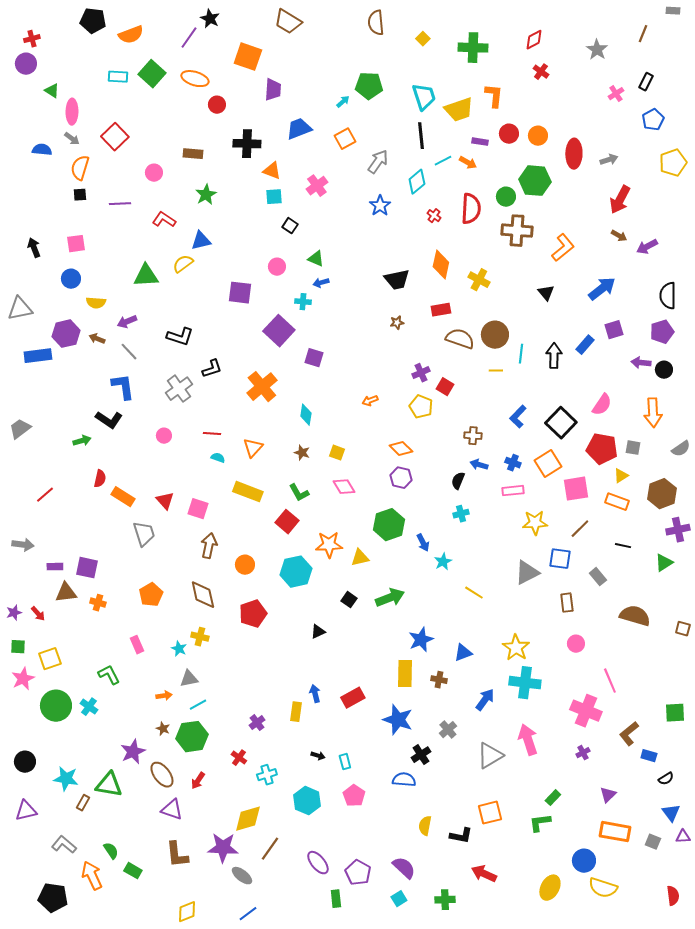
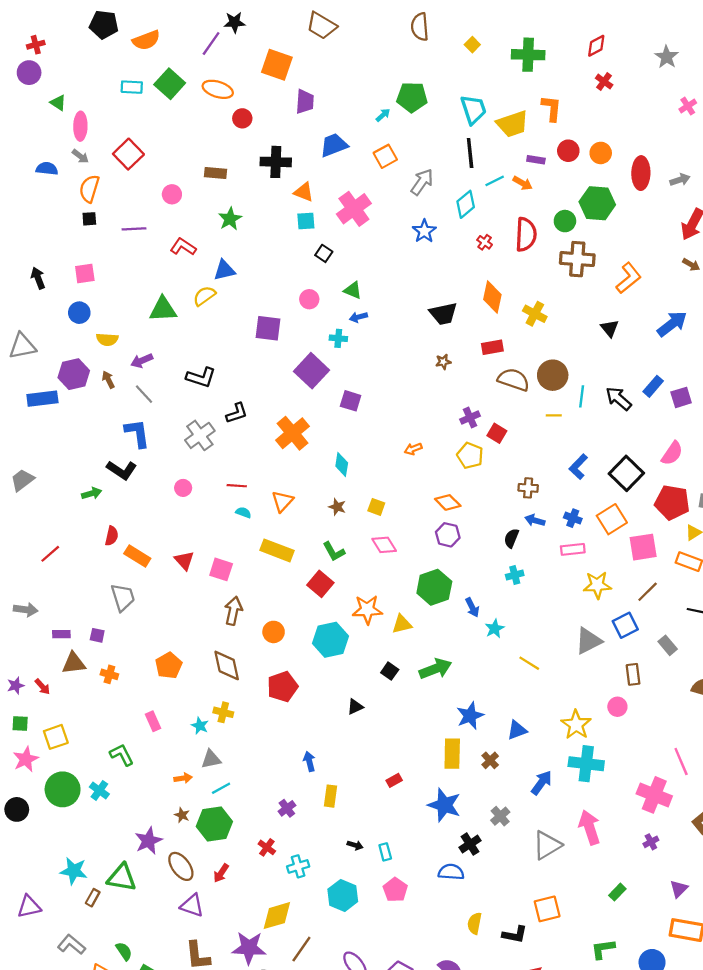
black star: (210, 19) -> (234, 22), turned -30
pink cross: (317, 186) -> (354, 209), size x1.4
purple square: (614, 330) -> (681, 397), moved
brown arrow: (97, 339) -> (108, 380), turned 42
black arrow: (554, 356) -> (619, 399), turned -50
gray trapezoid: (144, 534) -> (123, 597), moved
blue square: (560, 559) -> (625, 625), turned -35
purple square: (87, 568) -> (97, 635), size x0.6
pink circle: (576, 644) -> (617, 707), moved
brown cross: (439, 680) -> (490, 760), turned 35
blue arrow: (315, 694) -> (309, 761), moved
red rectangle: (353, 698) -> (394, 780), size x0.6
black circle: (25, 762) -> (17, 809), moved
green L-shape: (540, 823) -> (603, 949), moved

